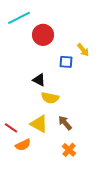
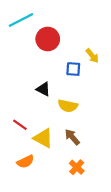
yellow semicircle: (50, 98) -> (68, 106), moved
red line: (11, 128) -> (20, 125), moved

